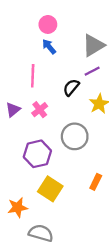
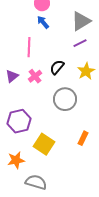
black semicircle: (71, 87) -> (57, 67), moved
purple hexagon: (37, 154) -> (19, 121), moved

